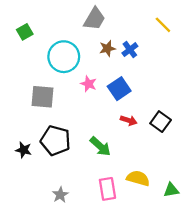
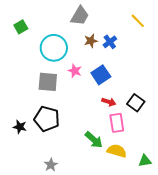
gray square: (42, 97) -> (48, 82), moved
green arrow: (100, 146) -> (94, 140), moved
pink rectangle: (107, 189) -> (117, 123), moved

